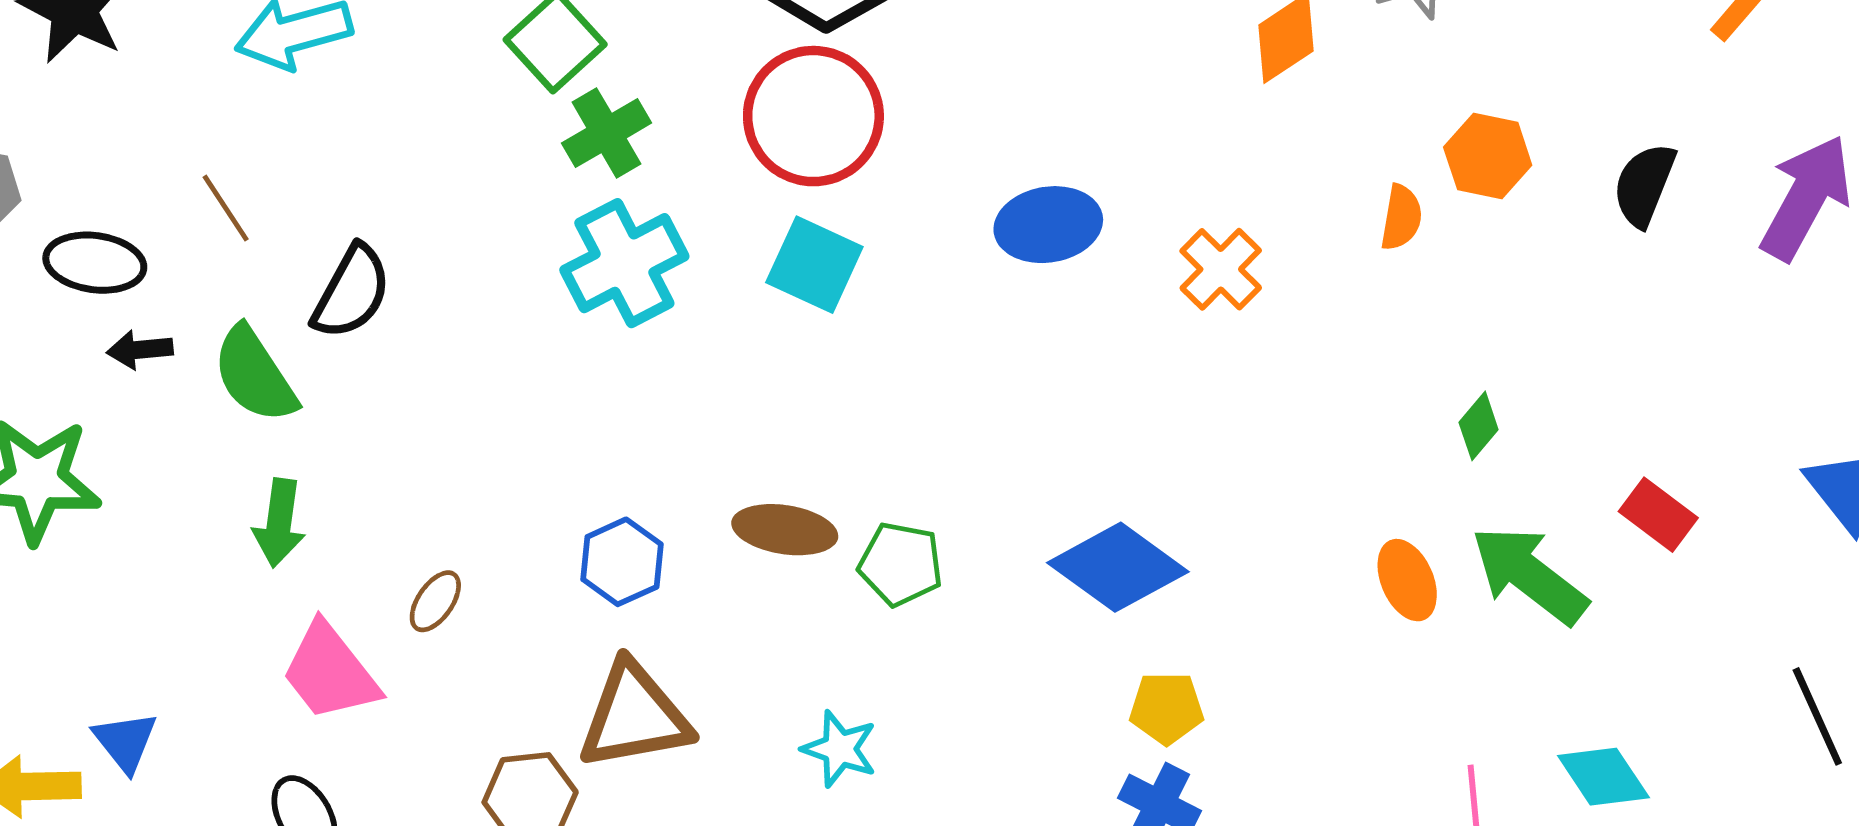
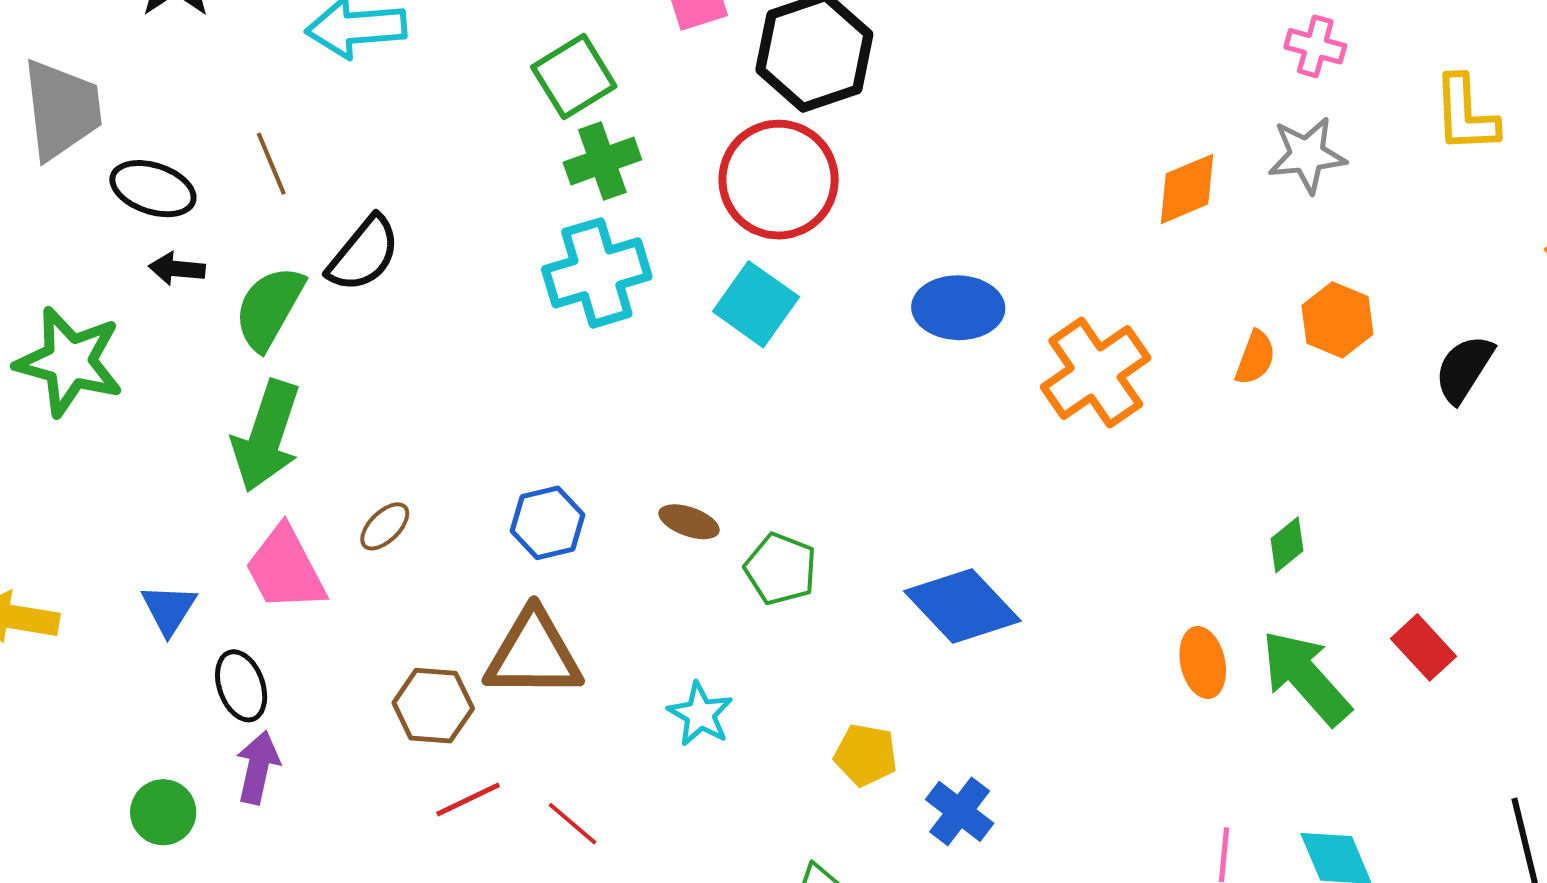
orange cross: (1221, 269) -> (1096, 372), size x1.5
green semicircle: (255, 375) -> (269, 308), turned 52
green arrow: (279, 523) -> (266, 436), size x1.5
brown ellipse: (785, 530) -> (689, 522), size x0.7
yellow pentagon: (1167, 708) -> (866, 755), moved
blue triangle: (125, 742) -> (169, 609), moved

